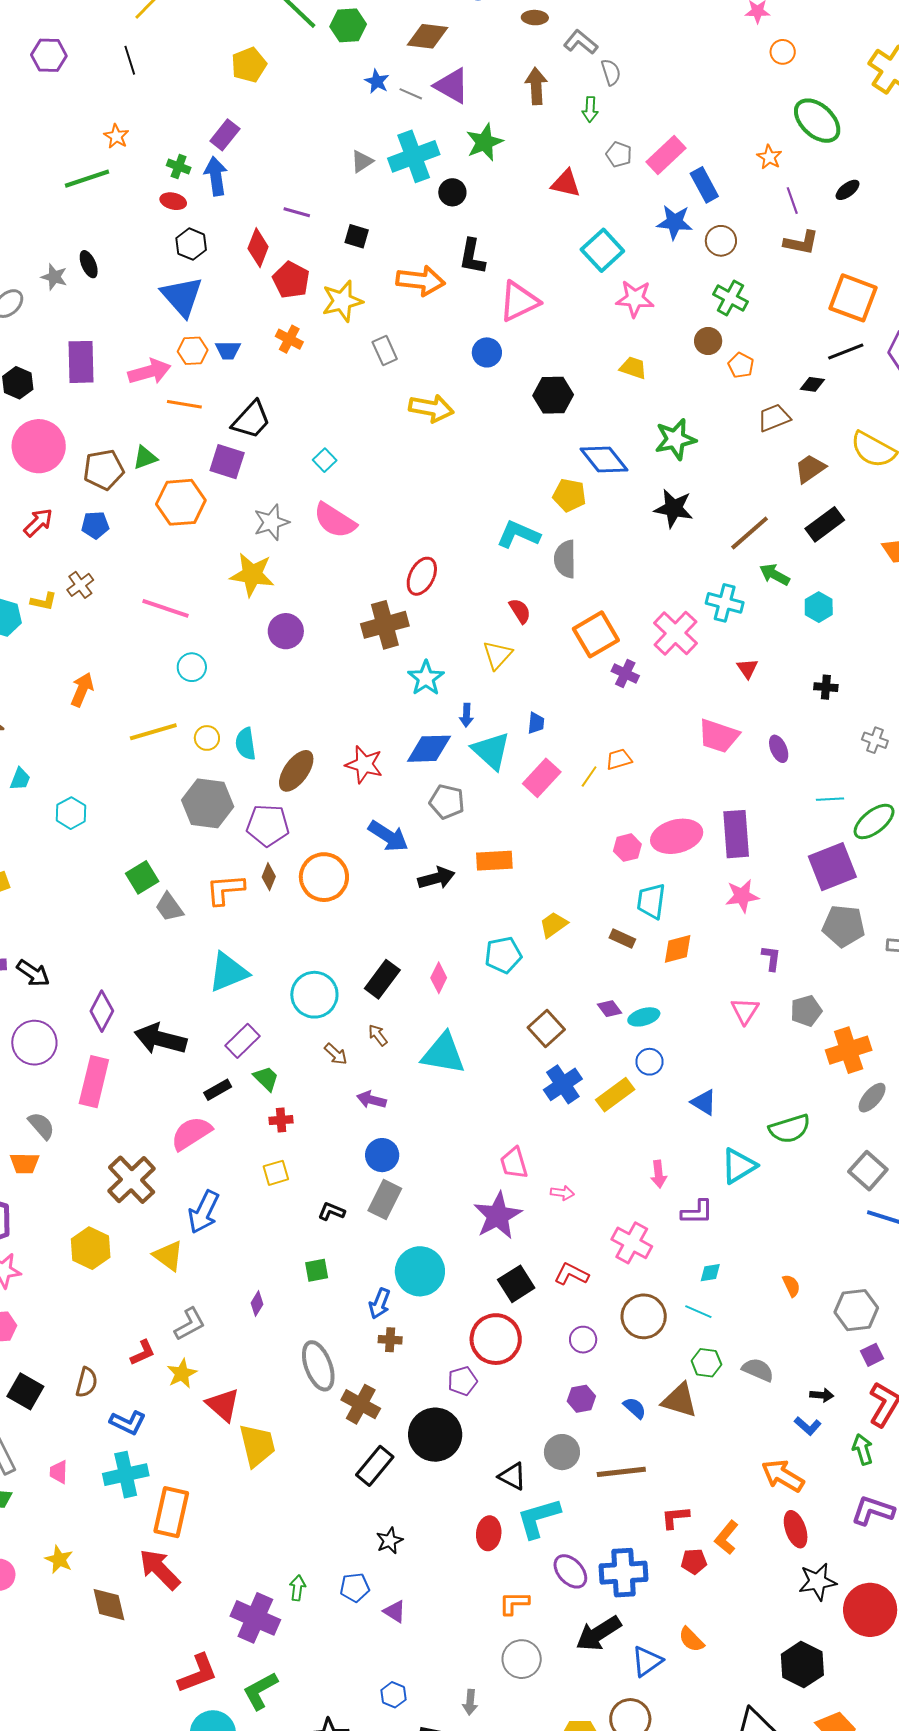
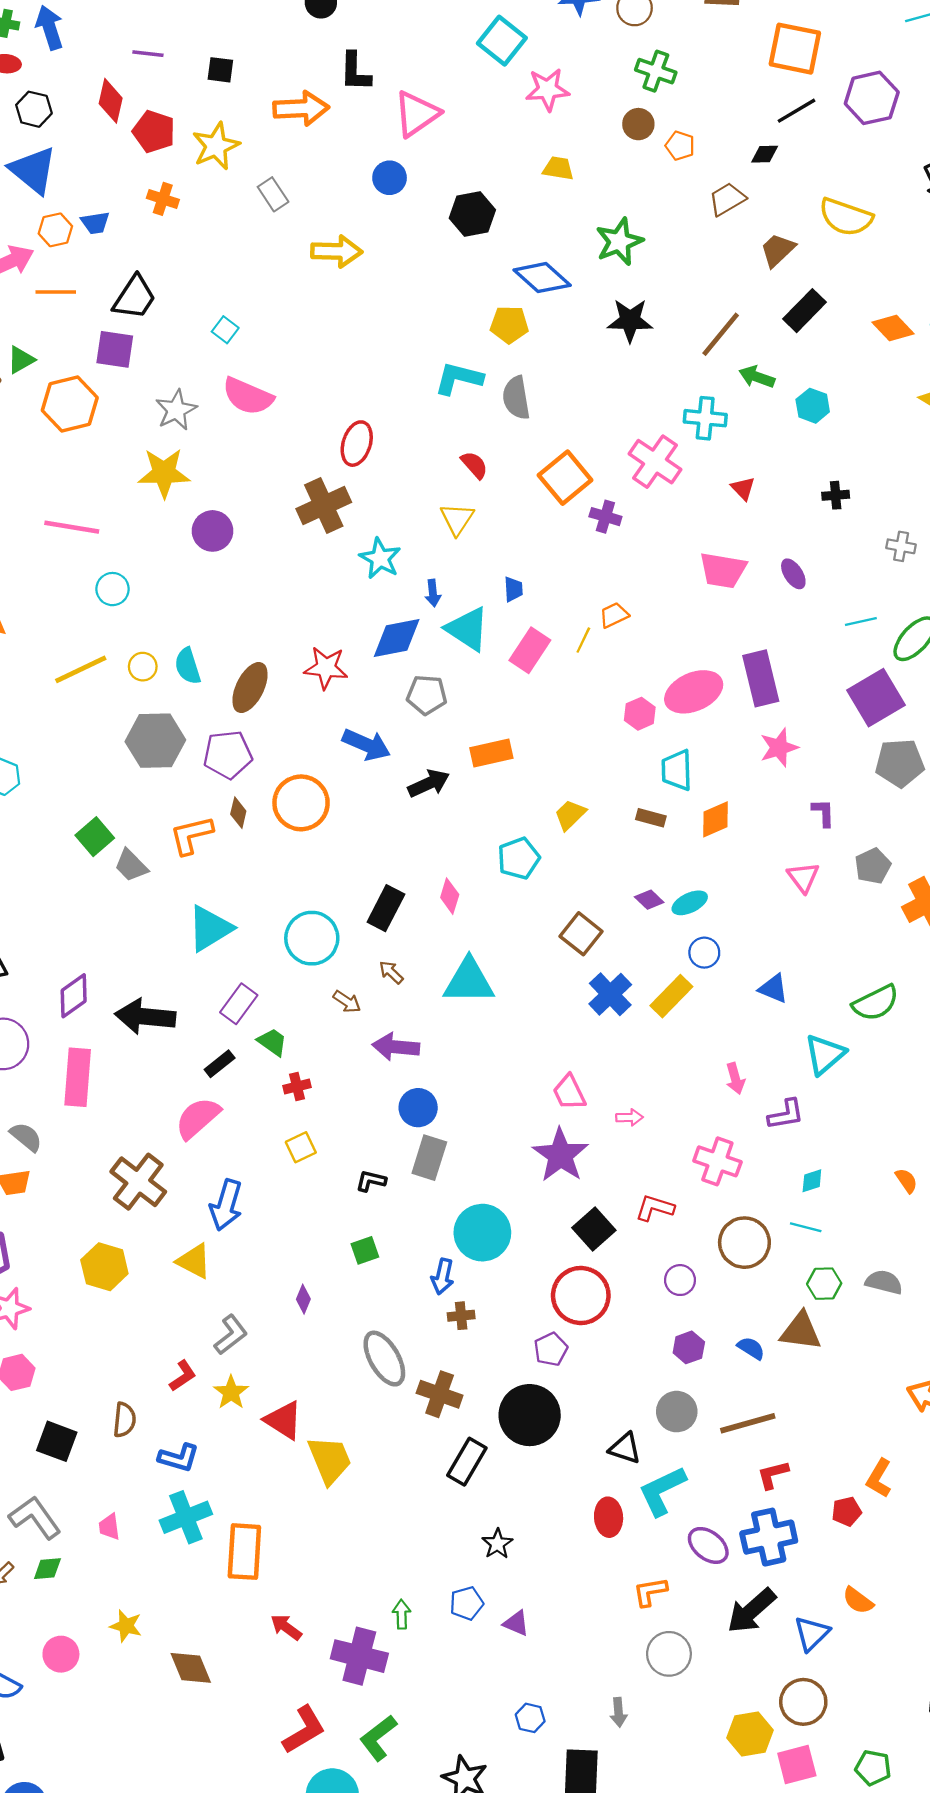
purple diamond: (102, 1011) -> (74, 996), turned 36
purple arrow: (371, 1100) -> (396, 1047), size x1.4
red L-shape: (675, 1517) -> (773, 1475), moved
red arrow: (160, 1569) -> (286, 1627), moved, size x0.6

